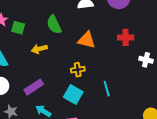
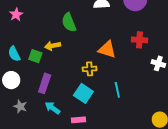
green square: (18, 28) -> (35, 56), moved
orange triangle: (87, 40) -> (107, 49), moved
purple rectangle: (34, 87) -> (45, 83), turned -42

